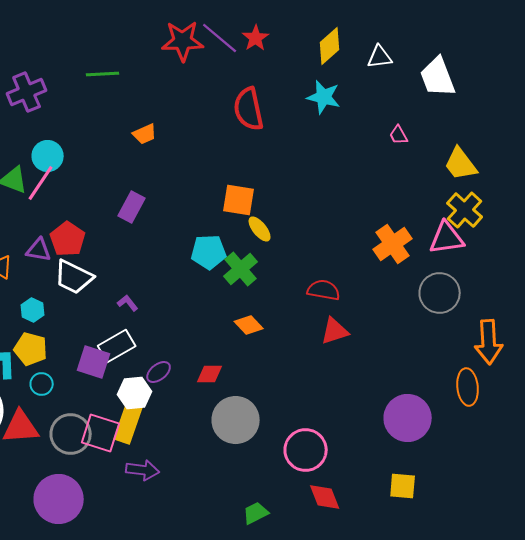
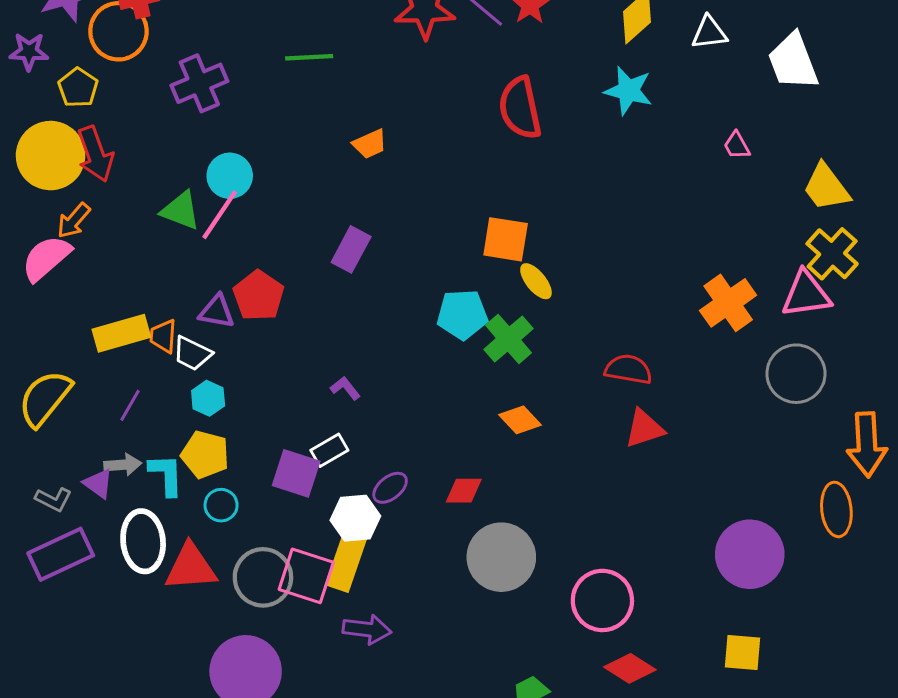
white trapezoid: (74, 277) -> (192, 353), moved, size x0.7
white rectangle: (117, 346) -> (329, 450), size x0.7
red diamond: (325, 497) -> (630, 668), turned -36

